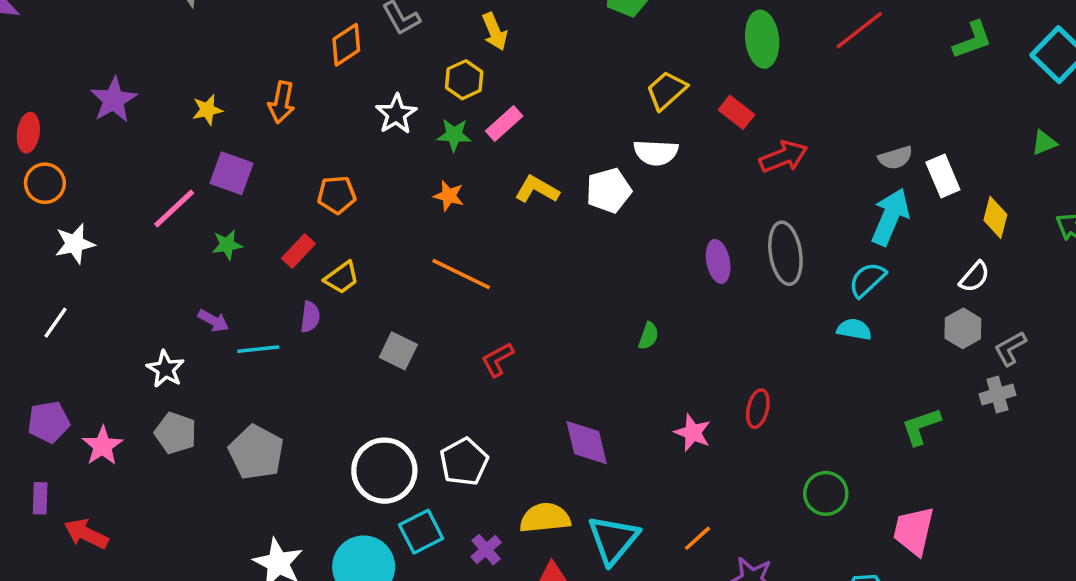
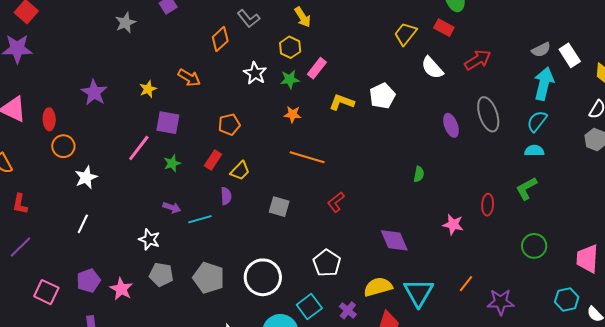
orange arrow: (282, 102) -> (189, 78), turned -60
red rectangle: (736, 112) -> (444, 28), moved
white semicircle: (656, 153) -> (432, 68), moved, turned 55
green L-shape: (921, 426) -> (526, 188), moved
white circle: (384, 471) -> (263, 277), moved

